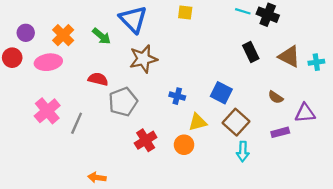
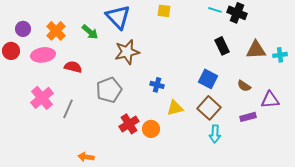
brown triangle: (289, 57) -> (256, 50), turned -30
red semicircle: (98, 79) -> (73, 67), moved
blue square: (221, 93) -> (208, 79), moved
orange circle: (184, 145) -> (151, 129), moved

